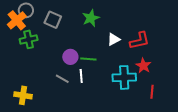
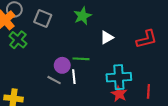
green cross: (29, 39) -> (18, 40), turned -36
red L-shape: (140, 41) -> (147, 39), moved
purple circle: (70, 57) -> (62, 65), moved
red star: (143, 66) -> (119, 94), moved

